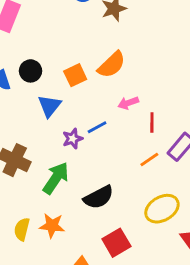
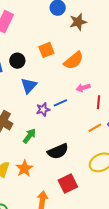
orange square: (75, 75) -> (46, 50), moved
green arrow: (56, 178) -> (29, 136), size x0.7
orange star: (52, 226) -> (24, 168), turned 30

